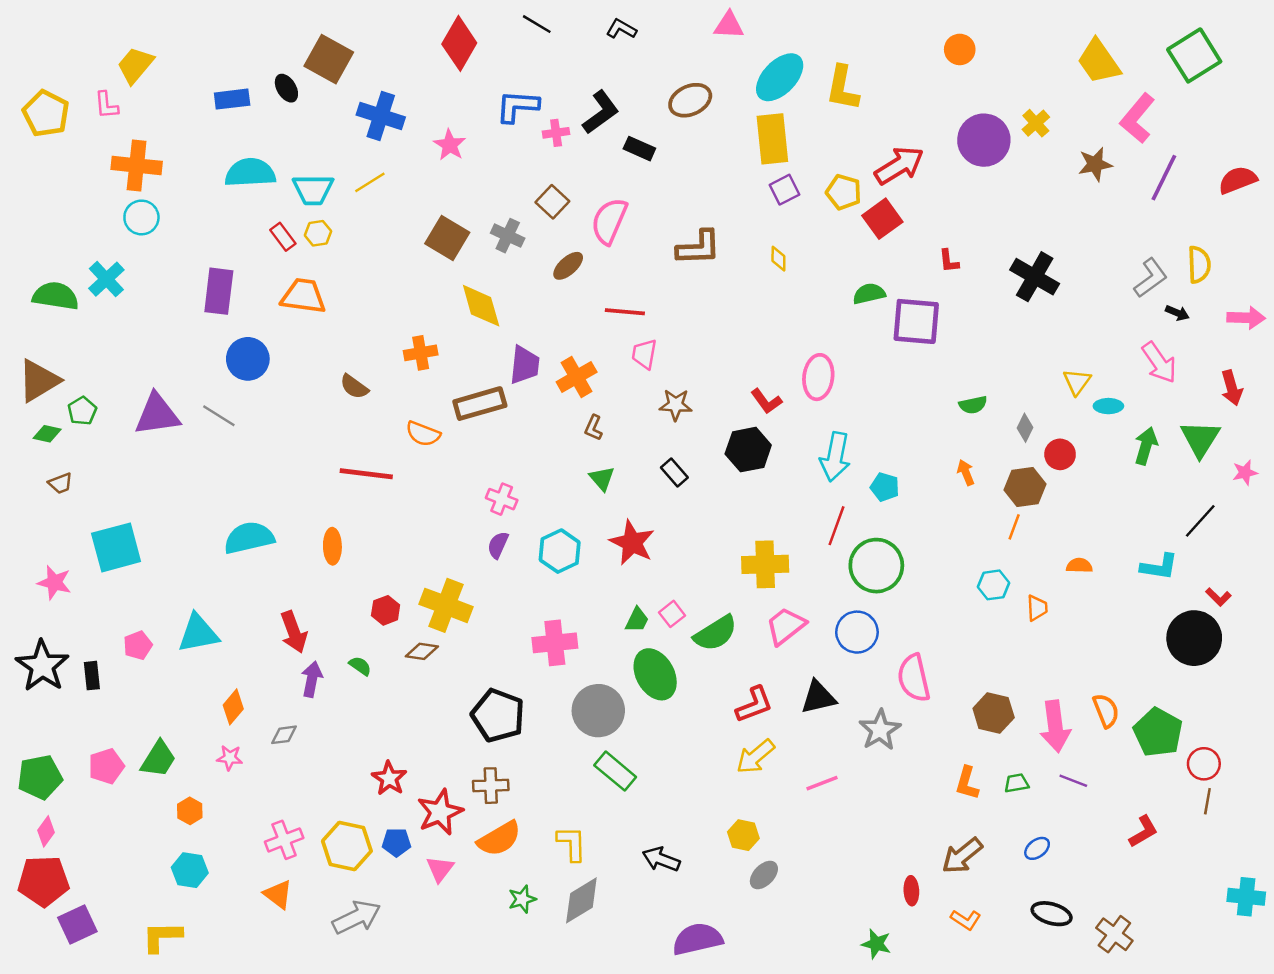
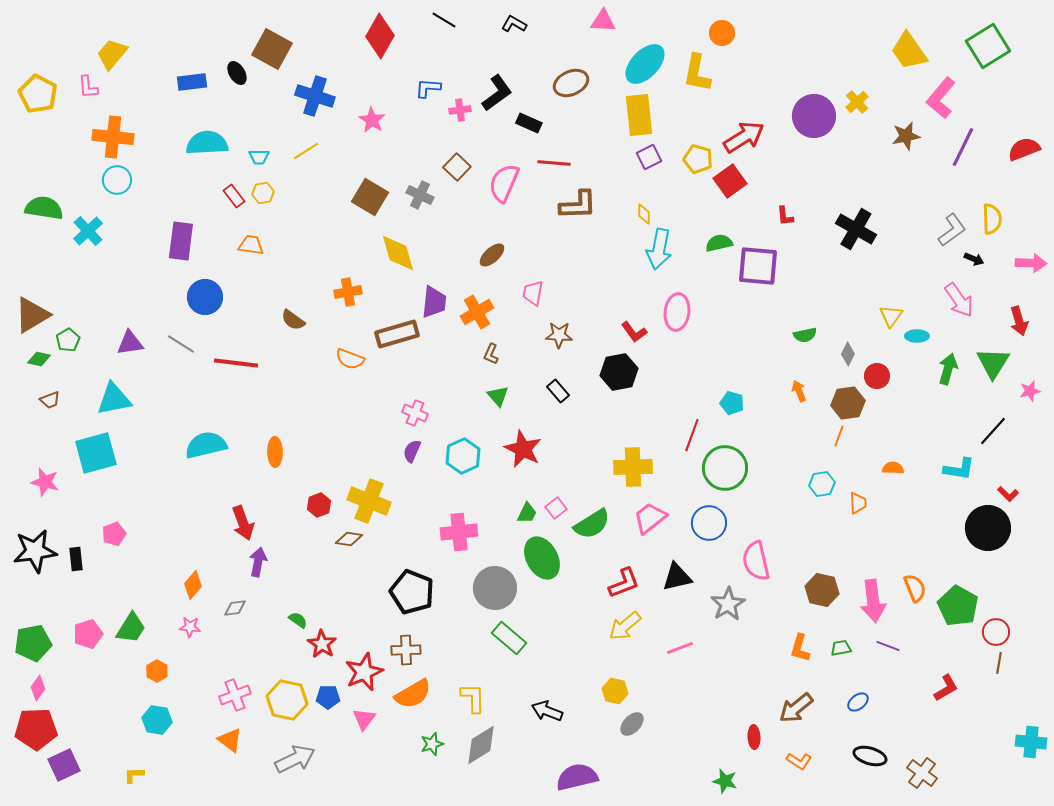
orange circle: (960, 49) -> (722, 33), moved
blue L-shape: (517, 106) -> (428, 88), size x0.7
cyan trapezoid: (313, 190) -> (259, 157), size x0.6
brown ellipse: (568, 266) -> (492, 255), moved
green semicircle: (56, 296) -> (44, 208), moved
orange trapezoid: (303, 296) -> (251, 245), size x0.7
red line: (625, 312) -> (554, 163), moved
purple triangle: (157, 414) -> (130, 343), size x0.7
cyan arrow: (835, 457) -> (659, 249), moved
red line: (366, 474) -> (236, 363), moved
cyan triangle: (198, 633) -> (114, 399), moved
black star: (42, 666) -> (35, 551), turned 30
green semicircle: (360, 666) -> (298, 620), moved
yellow L-shape: (162, 937) -> (134, 775), size x0.6

